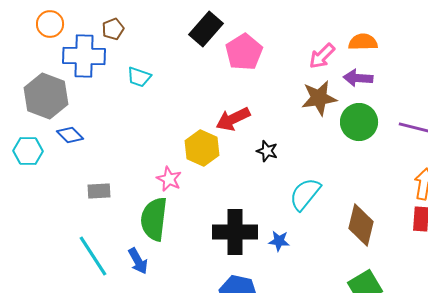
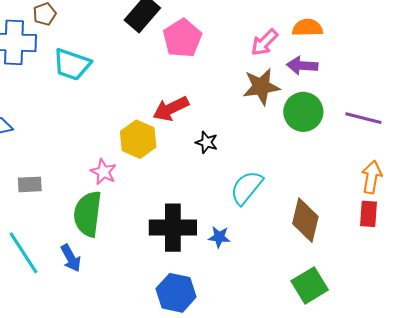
cyan trapezoid: (139, 77) -> (72, 64), size x1.5

